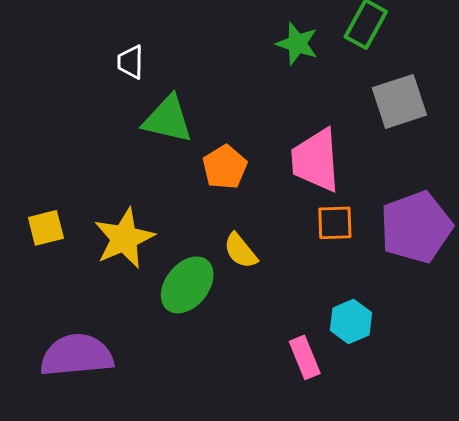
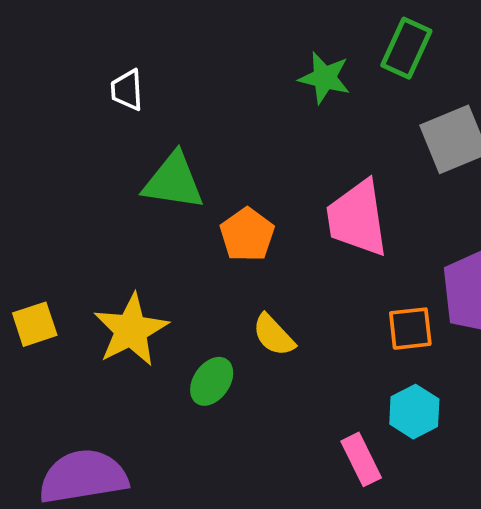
white trapezoid: (131, 62) -> (127, 90), moved
orange square: (335, 223) -> (410, 329), moved
green ellipse: (187, 285) -> (212, 381), size x0.7

